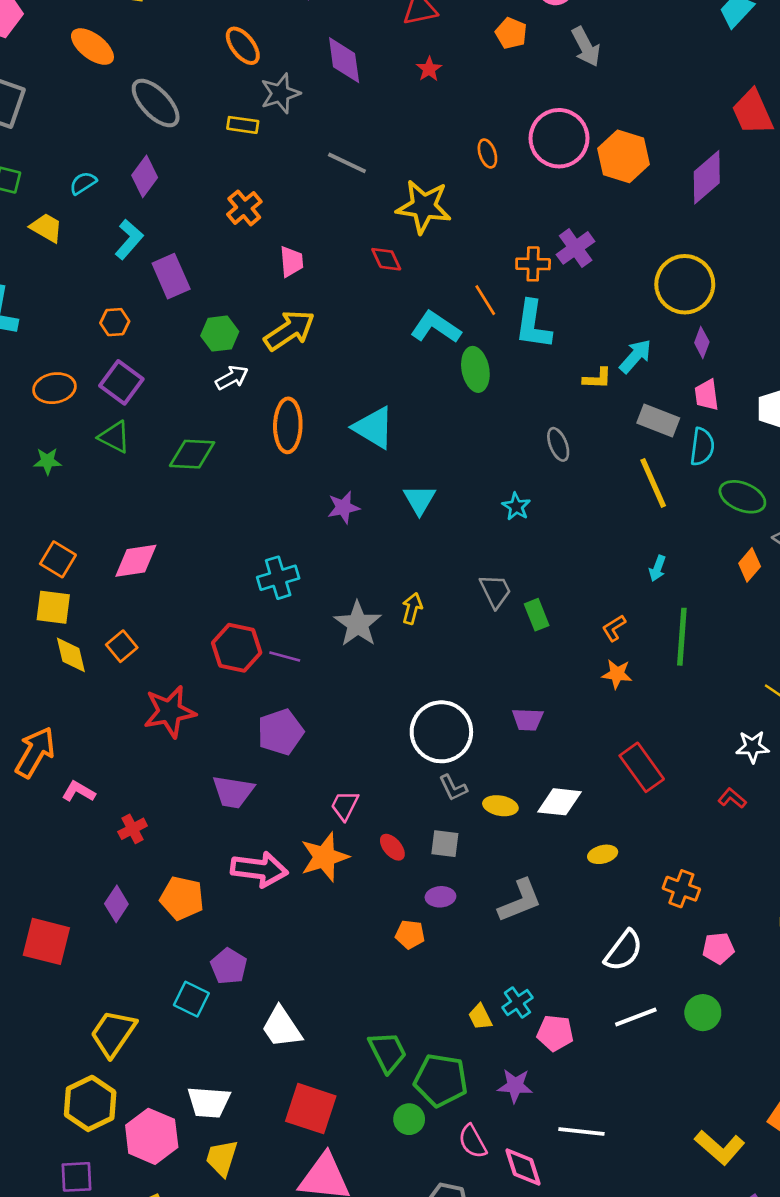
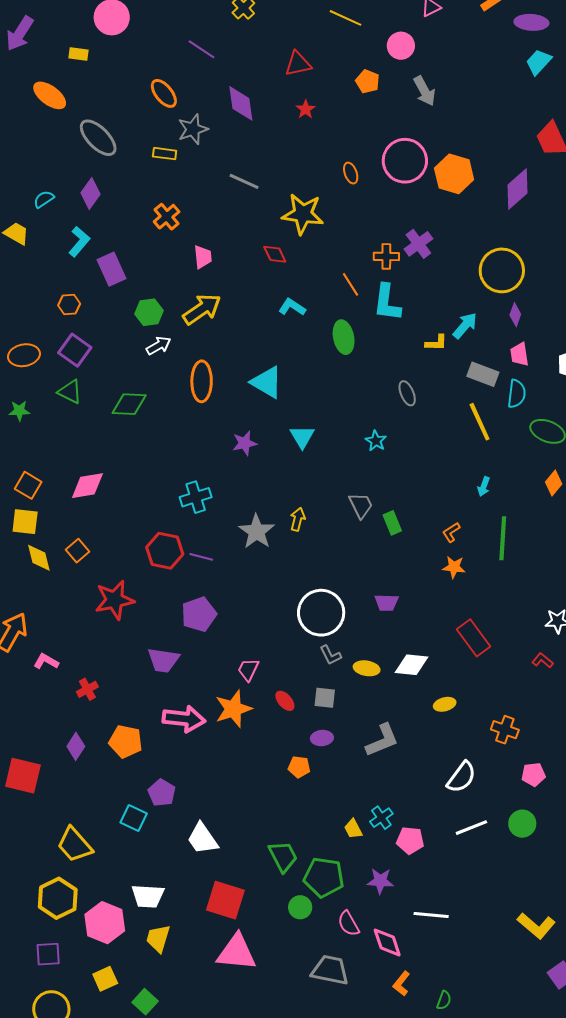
cyan L-shape: (436, 327) -> (292, 307), moved, size x0.7
yellow trapezoid: (113, 1033) -> (75, 845), turned -75

